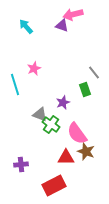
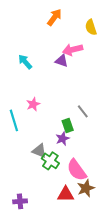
gray line: (94, 72) -> (83, 111), moved
green rectangle: (85, 89) -> (68, 125), moved
brown star: (86, 151) -> (86, 188), turned 30

